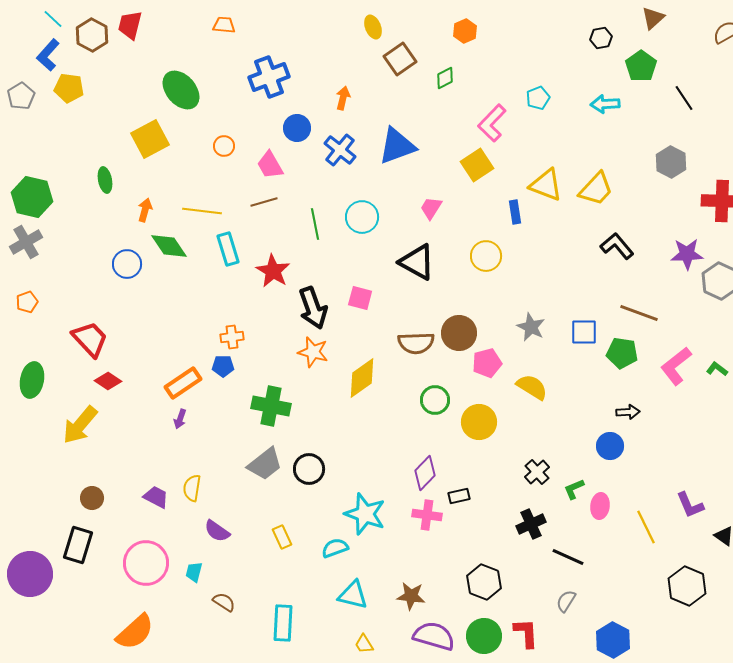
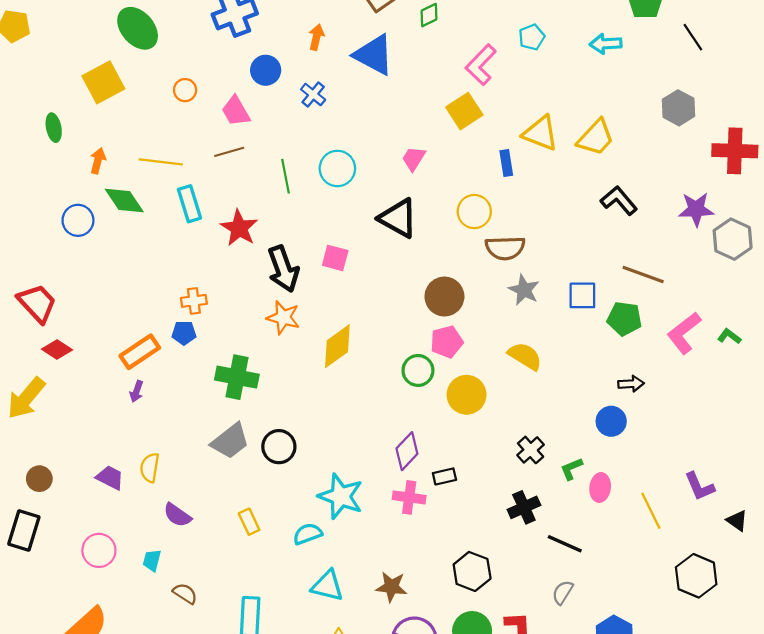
blue triangle: (397, 146) -> (374, 55), moved, turned 48
blue cross: (340, 150) -> (313, 95), size x0.7
brown semicircle: (416, 343) -> (505, 248), moved
pink pentagon: (487, 363) -> (447, 342), moved
pink circle: (146, 563) -> (99, 550), size x0.7

